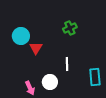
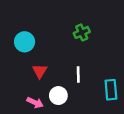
red triangle: (36, 48) -> (40, 71), moved
pink arrow: (30, 88) -> (35, 103), turned -40

